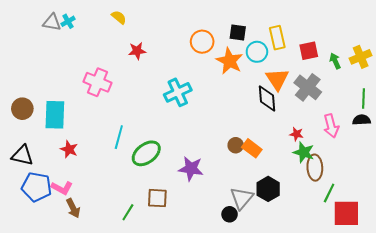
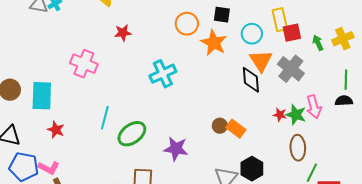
yellow rectangle: (277, 38) -> (280, 20), moved
cyan circle: (257, 52) -> (252, 34), moved
green star: (304, 152) -> (296, 115), moved

